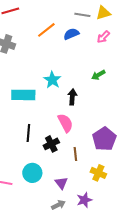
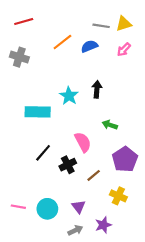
green arrow: (98, 75) -> (110, 125), moved, turned 48
black arrow: (72, 97) -> (97, 89), moved
black line: (28, 133) -> (43, 153), turned 36
brown line: (75, 154) -> (94, 175), turned 56
cyan circle: (32, 173) -> (47, 209), moved

